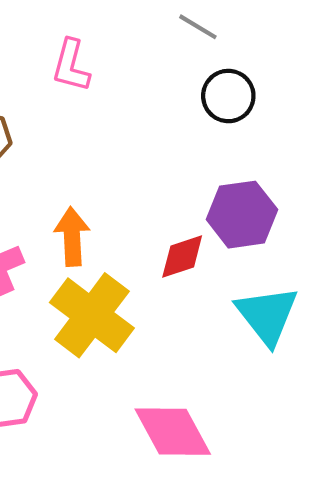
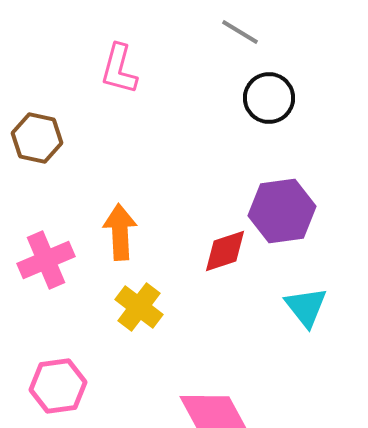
yellow cross: (92, 315) -> (139, 307), size x0.6
cyan triangle: (267, 315) -> (306, 307), size x0.7

